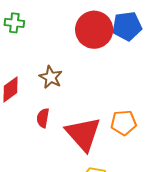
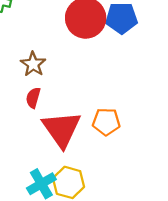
red semicircle: (43, 118) -> (33, 98), moved

